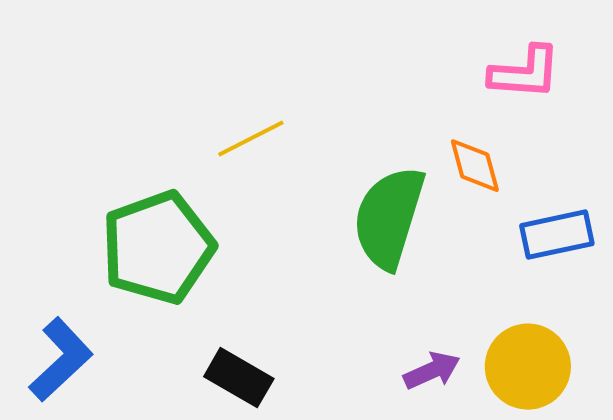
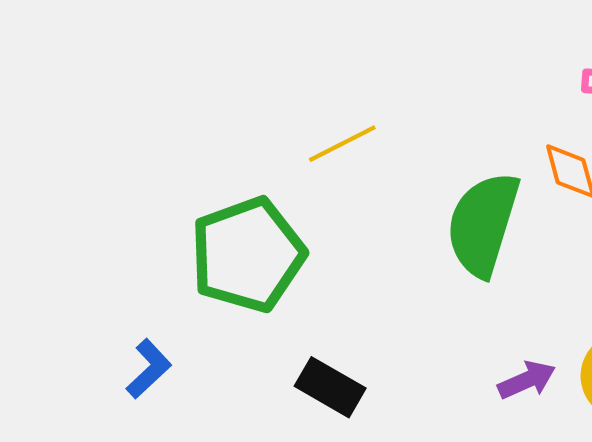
blue L-shape: (61, 360) -> (149, 369), size x0.7

